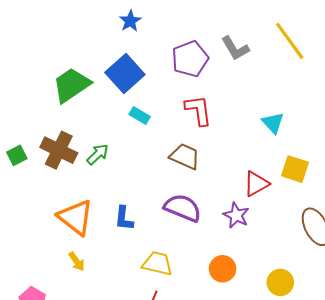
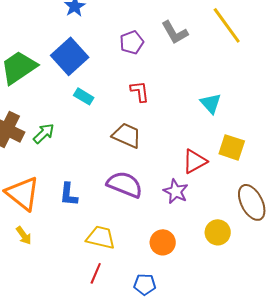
purple pentagon: (190, 59) -> (132, 42), size x0.7
red L-shape: (198, 110) -> (140, 91), size x0.7
yellow circle: (280, 282) -> (218, 232), moved

